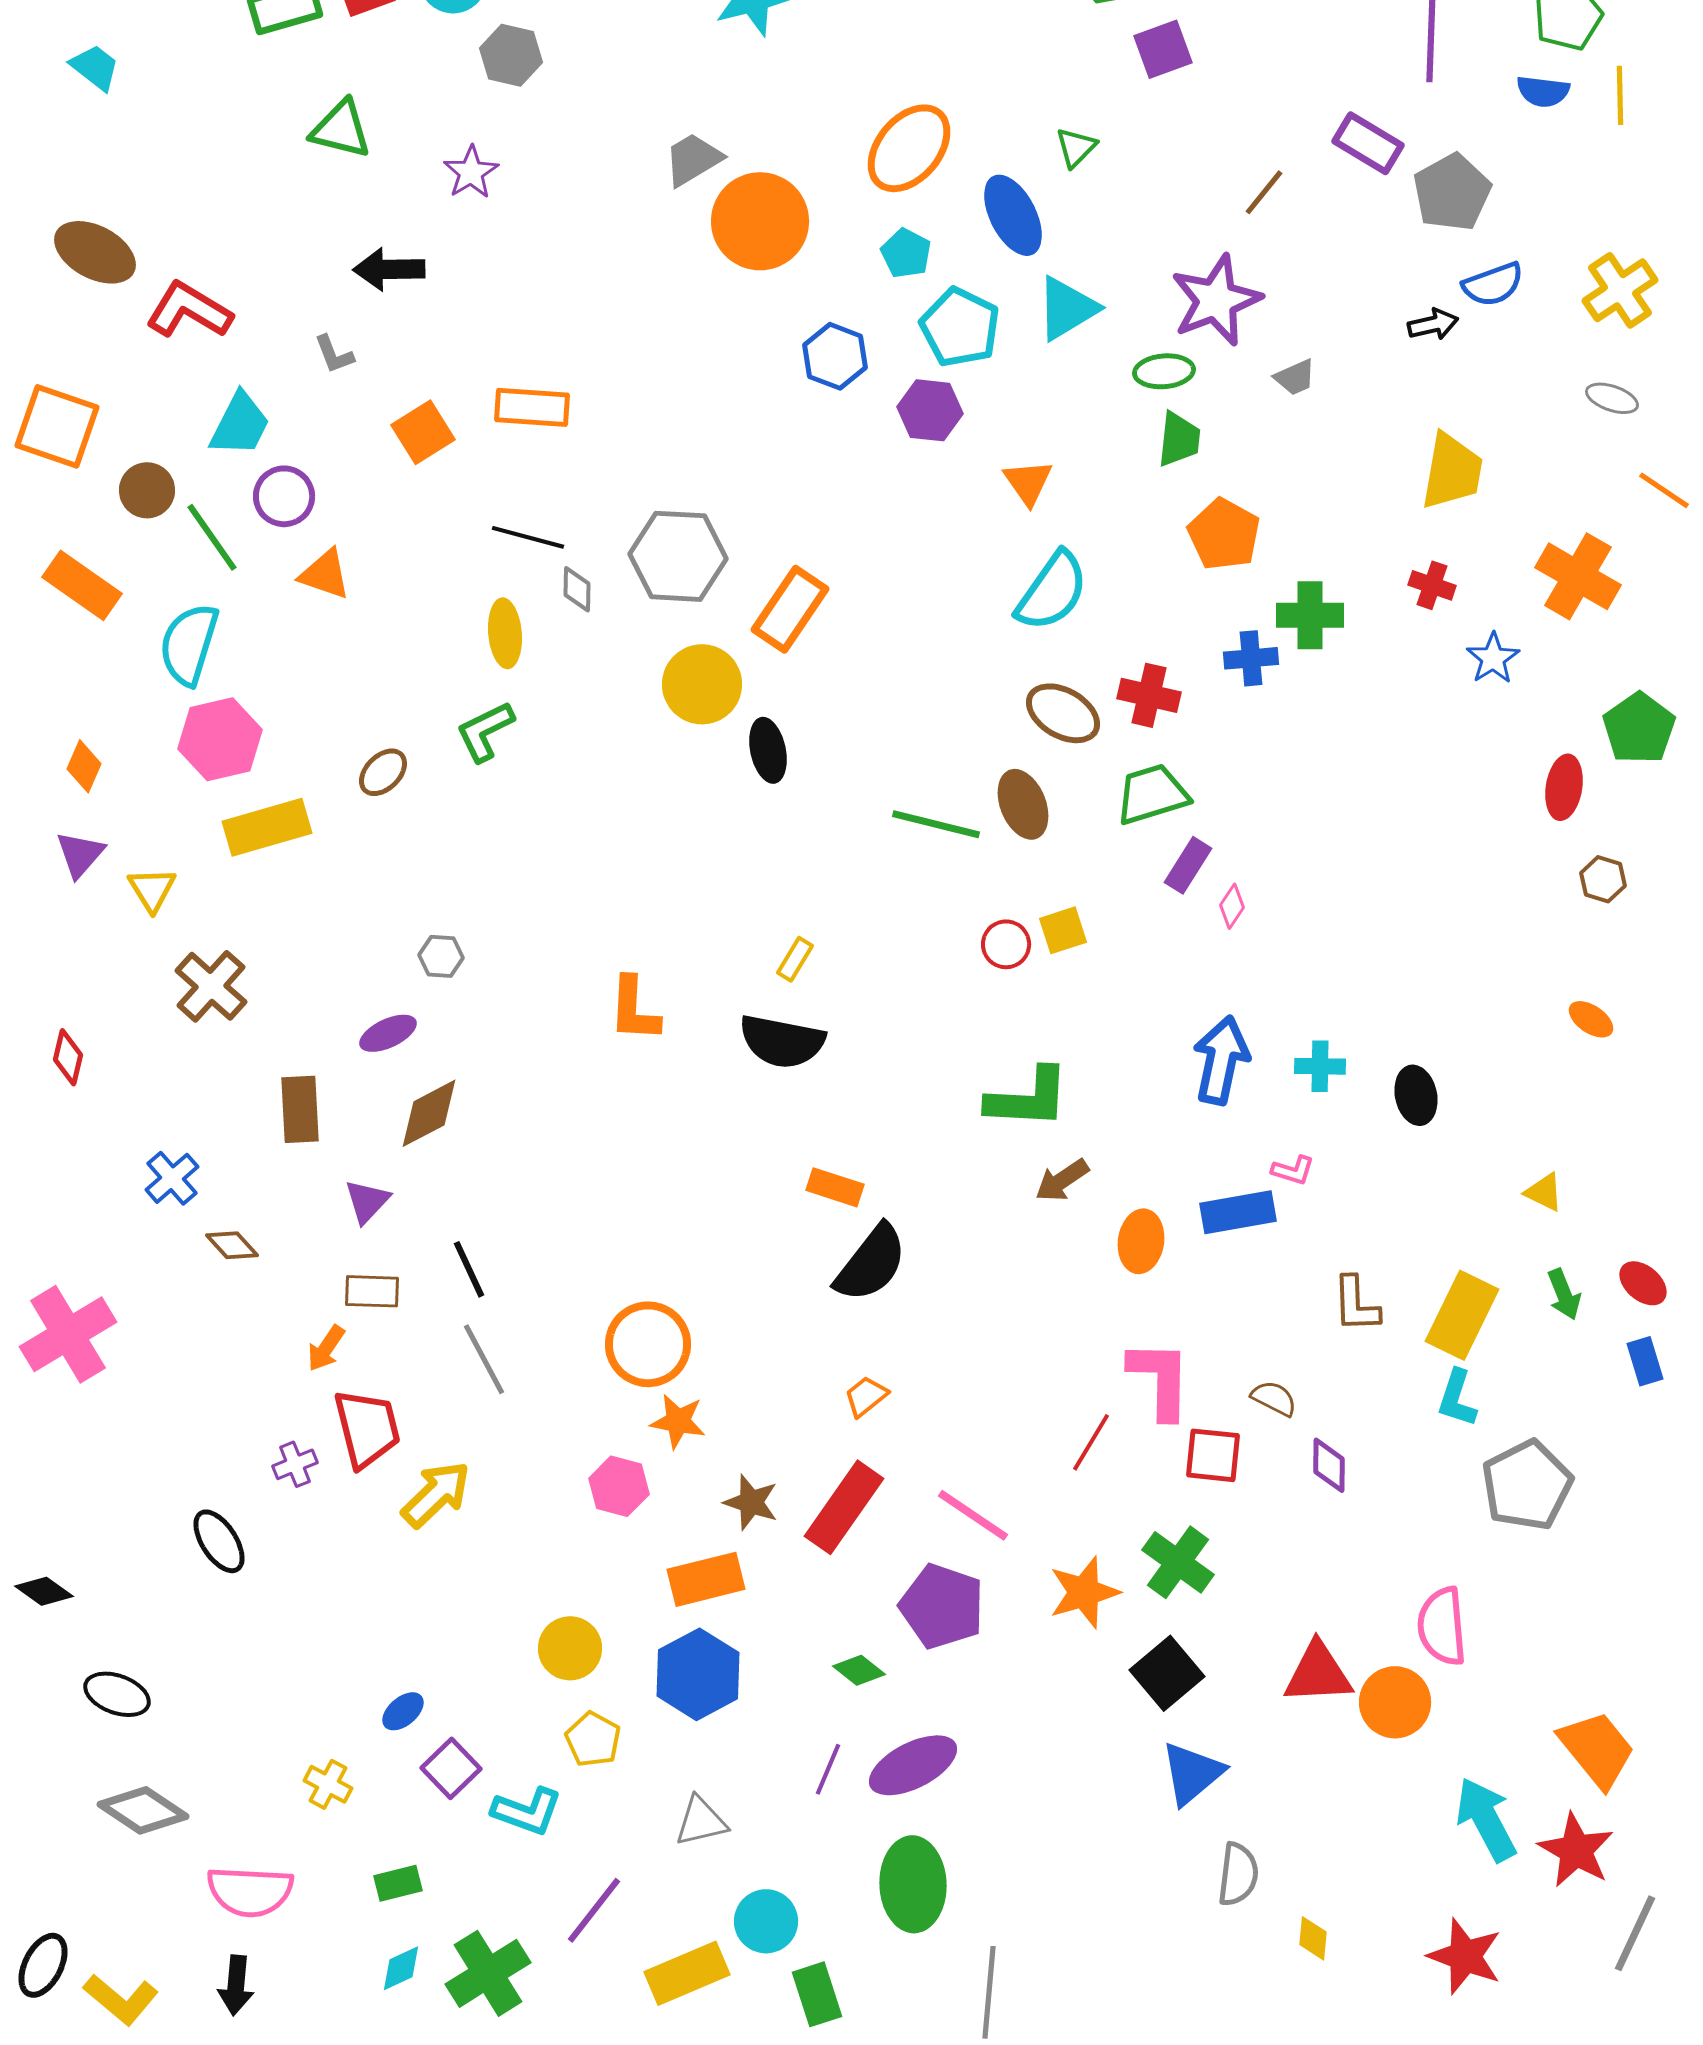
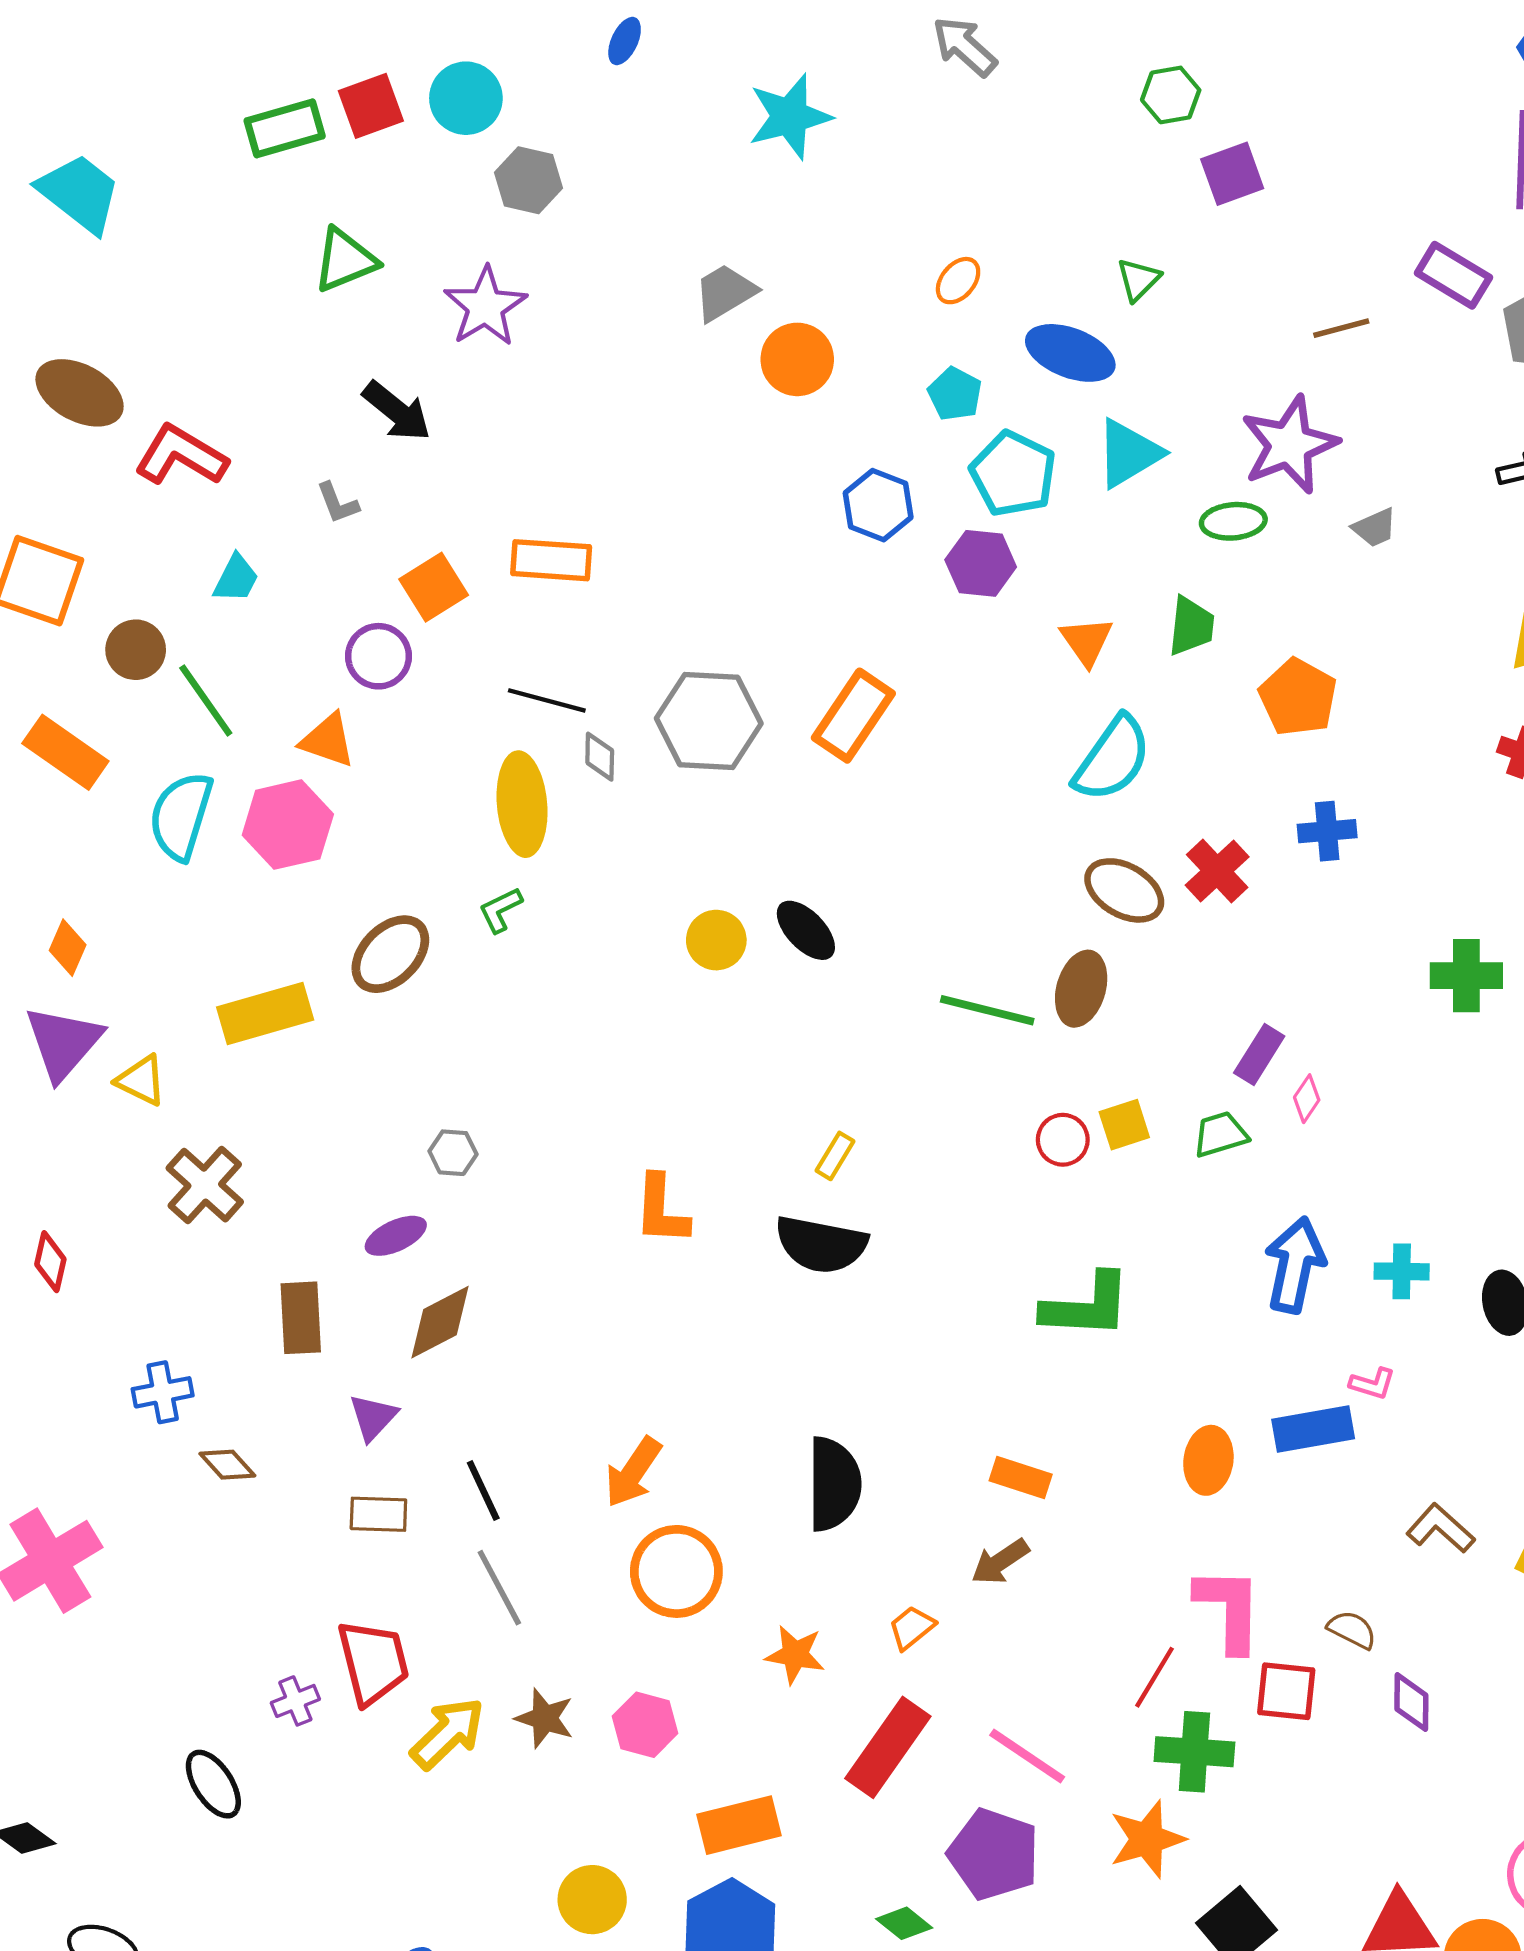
cyan trapezoid: (95, 67) -> (80, 193), size x1.6
green triangle: (341, 129) -> (345, 260), turned -36
orange ellipse: (909, 148) -> (958, 281), size x0.5
purple star: (471, 172) -> (485, 307), size x1.4
brown line: (1264, 192) -> (1341, 328), turned 36
blue ellipse: (1013, 215) -> (1070, 353), turned -42
orange circle: (760, 221) -> (797, 359), size x0.7
black arrow: (389, 269) -> (397, 411), turned -140
cyan trapezoid: (240, 424) -> (236, 579), size x0.7
green trapezoid: (1179, 439) -> (1191, 626), moved
purple circle: (284, 496) -> (378, 656), moved
orange rectangle: (790, 609) -> (853, 716), moved
green cross: (1310, 615) -> (1466, 976), moved
yellow ellipse: (505, 633) -> (522, 804), size x1.4
yellow circle: (702, 684) -> (716, 940), moved, size x0.7
red cross: (1149, 695) -> (1217, 871), turned 34
green L-shape: (485, 731) -> (500, 910), size x0.7
pink hexagon: (220, 739) -> (288, 825), moved
black ellipse: (768, 750) -> (806, 930), turned -32
brown ellipse: (383, 772) -> (390, 954), size x1.5
green trapezoid: (1152, 794) -> (1220, 1134), moved, size x0.7
brown ellipse: (1023, 804) -> (1081, 989), turned 38
purple triangle: (80, 854) -> (63, 1043), size x1.5
yellow triangle: (152, 889) -> (141, 1080), turned -32
blue cross: (172, 1178) -> (163, 1392), turned 30
brown arrow: (1062, 1180) -> (1000, 1562), moved
orange rectangle: (835, 1187) -> (1021, 1478), moved
black semicircle: (871, 1263) -> (834, 1484), moved, turned -38
brown L-shape: (1356, 1304) -> (1441, 1528), turned 134
orange arrow: (326, 1348) -> (633, 1472), moved, size x1.4
orange star: (678, 1421) -> (795, 1655), moved
brown star: (751, 1502) -> (545, 1718), moved
green cross: (1178, 1562) -> (1194, 1752), moved, turned -32

